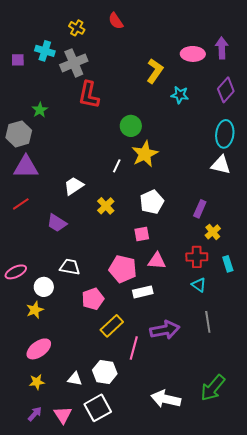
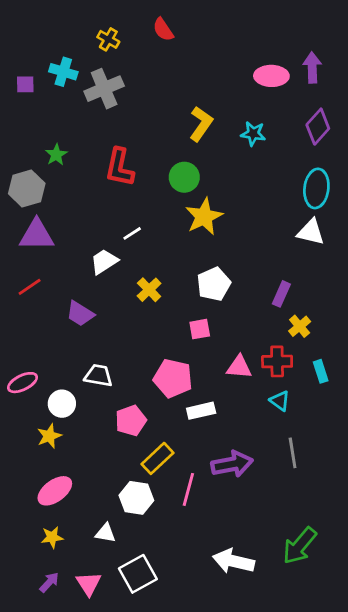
yellow L-shape: (155, 71) -> (201, 124), moved
red L-shape: (89, 95) -> (120, 167), moved
white line: (117, 166) -> (132, 233), moved, turned 32
pink triangle: (157, 261) -> (239, 367), moved
white hexagon: (105, 372) -> (136, 498), moved

